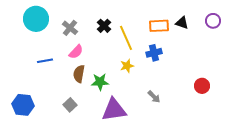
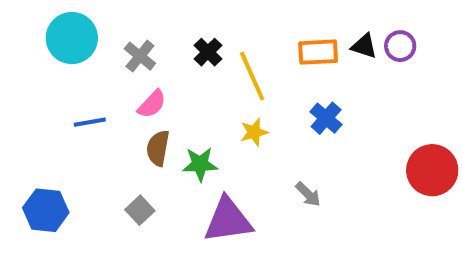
purple circle: (213, 21) -> (400, 46), moved
blue cross: (154, 53) -> (326, 118), moved, turned -35
red circle: (202, 86) -> (432, 170), moved, size x1.6

